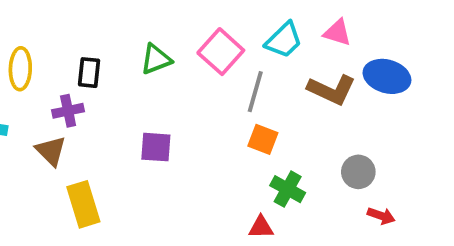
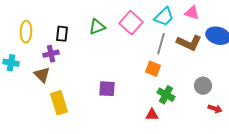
gray line: (255, 92) -> (161, 44), moved
purple square: (156, 147) -> (107, 89), moved

